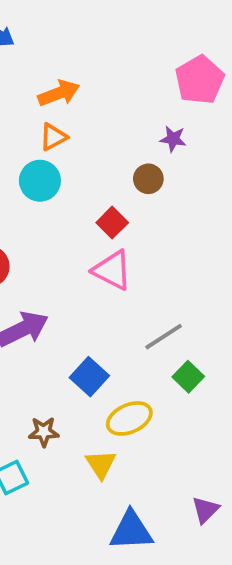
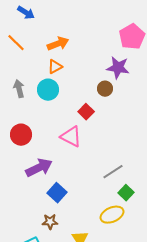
purple star: (173, 139) -> (118, 68), size x1.6
pink triangle: (112, 270) -> (71, 137), moved
blue square: (89, 377) -> (57, 193), moved
yellow ellipse: (129, 418) -> (112, 215), moved

